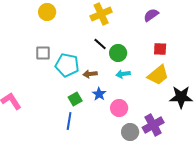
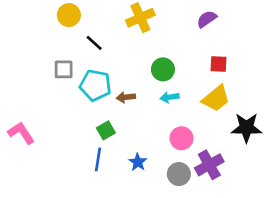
black line: (100, 44) -> (94, 43), moved
blue star: (99, 94) -> (138, 162), moved
pink circle: (119, 108) -> (181, 138), moved

